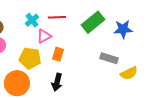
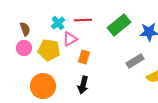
yellow pentagon: (30, 58) -> (49, 50), moved
gray rectangle: (109, 58) -> (135, 61), turned -48

